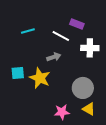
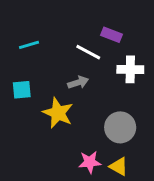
cyan line: (28, 31) -> (29, 45), moved
cyan square: (18, 73) -> (22, 90), moved
yellow triangle: (89, 109) -> (119, 166), moved

